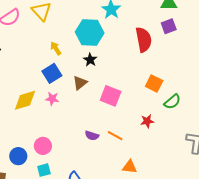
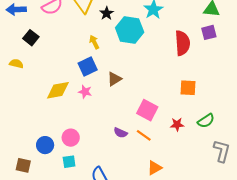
black star: (90, 60) -> (107, 13), moved
orange square: (154, 83) -> (188, 88), turned -30
pink square: (111, 96) -> (147, 110), moved
green semicircle: (172, 102) -> (206, 121), moved
orange triangle: (130, 167) -> (155, 168), turned -42

